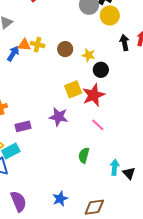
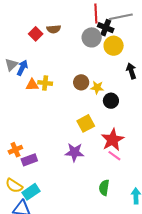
brown circle: (65, 49) -> (81, 82), moved
blue arrow: (13, 54) -> (22, 68), moved
red star: (94, 95) -> (113, 140), moved
purple rectangle: (23, 126) -> (29, 160), moved

